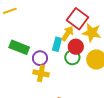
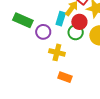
yellow cross: (41, 73) -> (57, 52), moved

